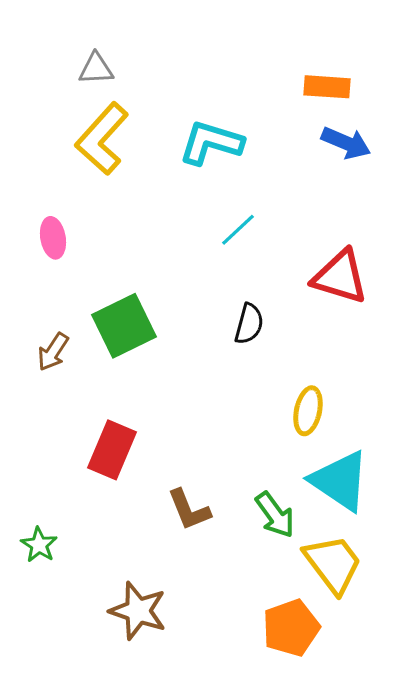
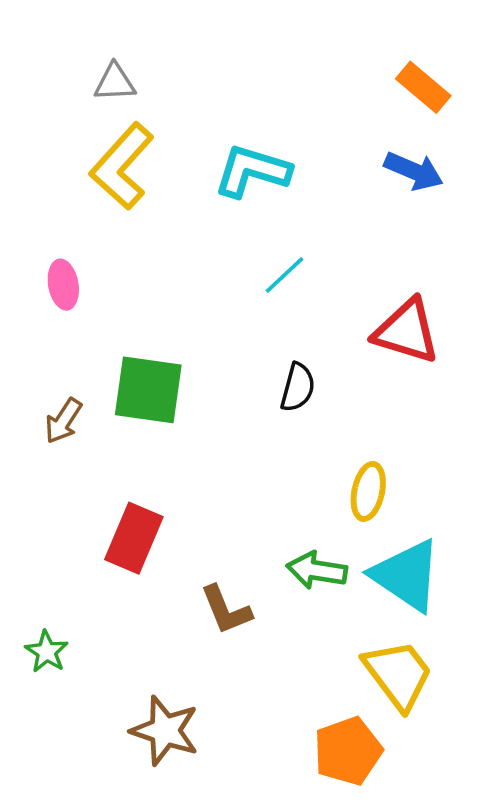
orange rectangle: (327, 87) -> (423, 87), moved, turned 36
green square: (124, 326) -> (148, 390), turned 34
green arrow: (275, 515) -> (317, 570), moved, turned 135

